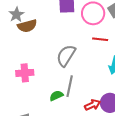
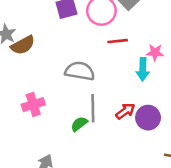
gray semicircle: (66, 56) -> (80, 71), turned 80
red arrow: (93, 105) -> (125, 111), moved

